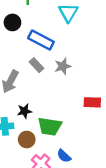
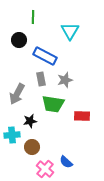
gray rectangle: (37, 65) -> (41, 79), turned 32
red rectangle: (92, 102) -> (82, 116), moved
green trapezoid: (50, 126) -> (53, 104), moved

